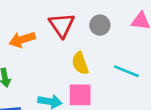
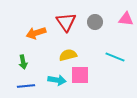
yellow semicircle: (80, 63) -> (68, 55), moved, turned 96

